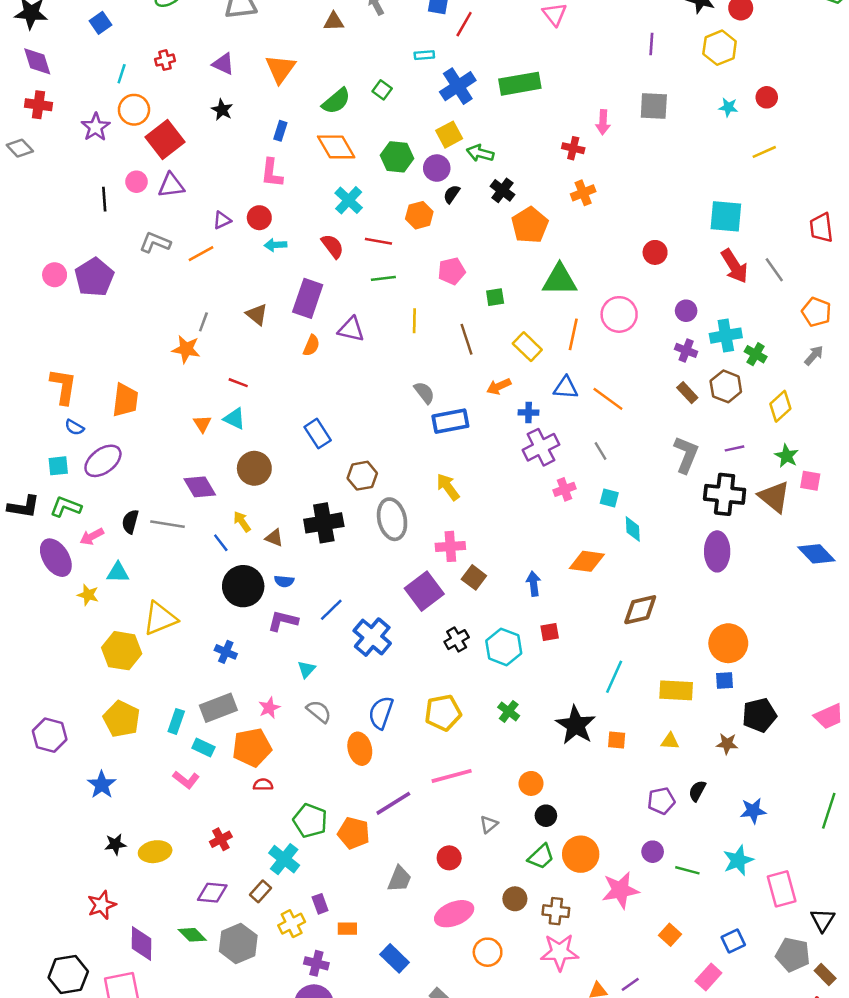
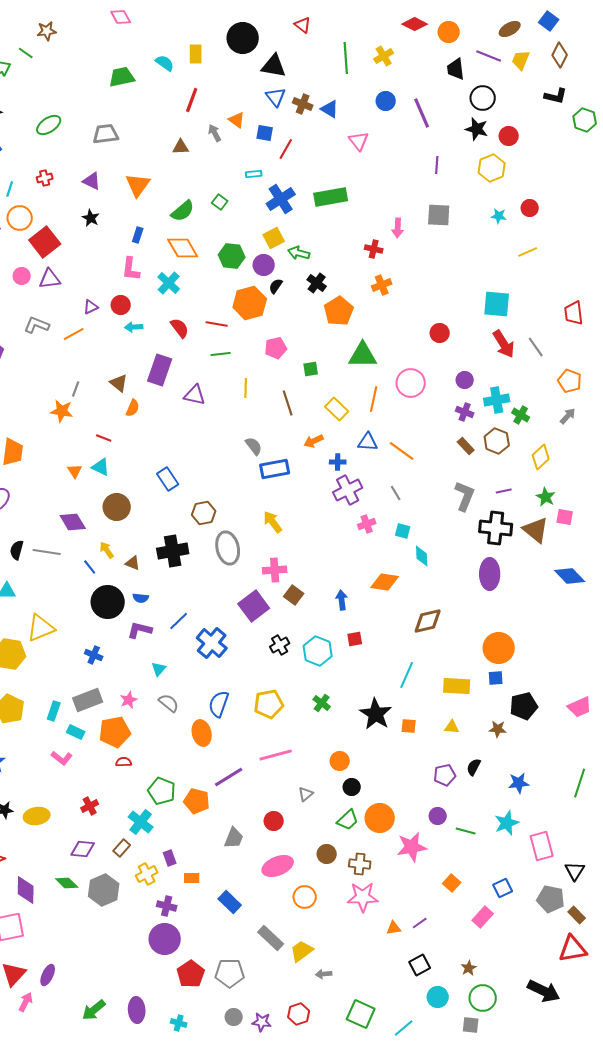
cyan cross: (349, 200) -> (169, 283), moved
orange hexagon: (419, 215) -> (250, 303), size x1.5
orange semicircle: (311, 345) -> (133, 408), moved

